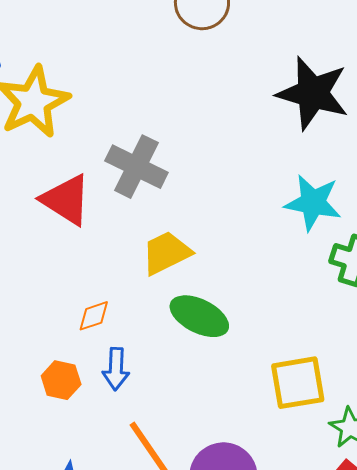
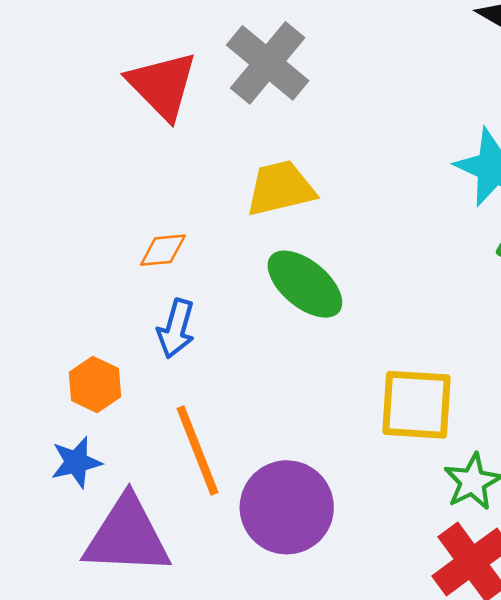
orange hexagon: (61, 380) -> (95, 384), moved

